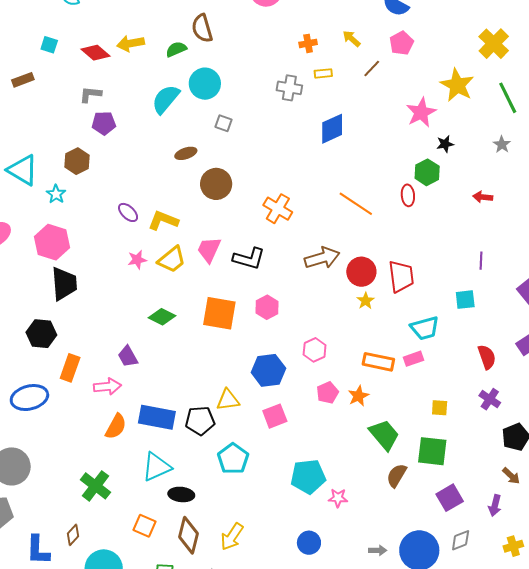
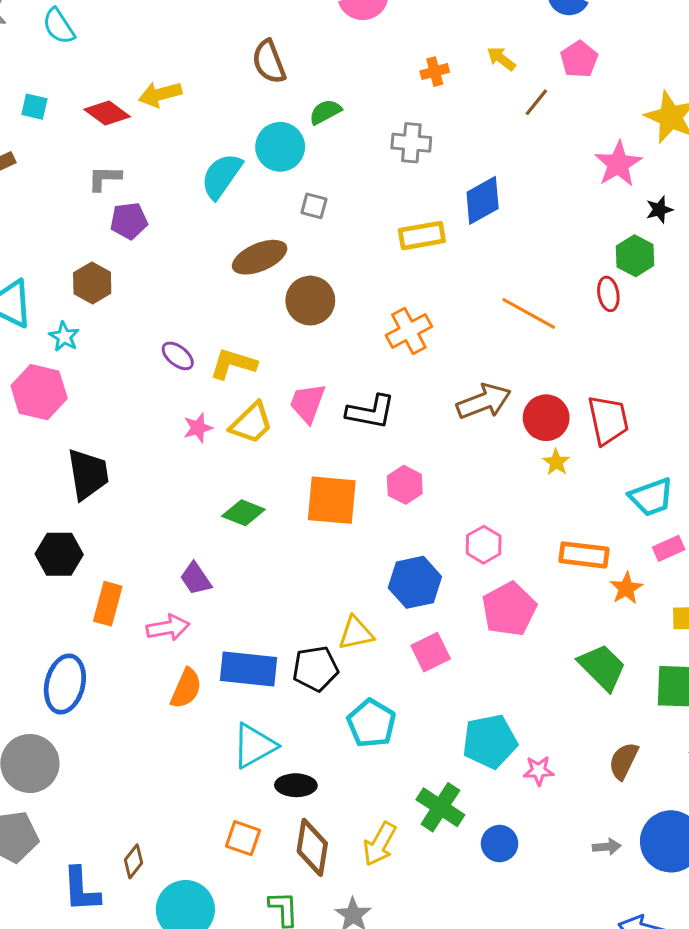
green semicircle: (176, 49) -> (325, 112), moved
yellow rectangle: (323, 73) -> (422, 236), moved, size x1.6
brown ellipse: (186, 153) -> (260, 257), size x1.6
orange cross: (278, 209) -> (409, 331), turned 36
pink hexagon: (52, 242) -> (39, 392), moved
pink rectangle: (413, 359) -> (669, 548), moved
pink pentagon: (328, 393) -> (509, 609), size x1.6
orange star: (358, 396) -> (626, 588), moved
blue ellipse: (29, 398) -> (65, 684), moved, turned -57
brown semicircle: (397, 475) -> (624, 761), moved
green cross: (95, 486) -> (440, 807), moved

